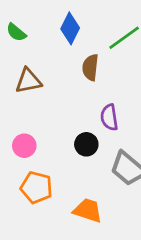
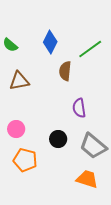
black circle: (86, 144) -> (58, 139), moved
orange trapezoid: (88, 210) -> (87, 179), moved

